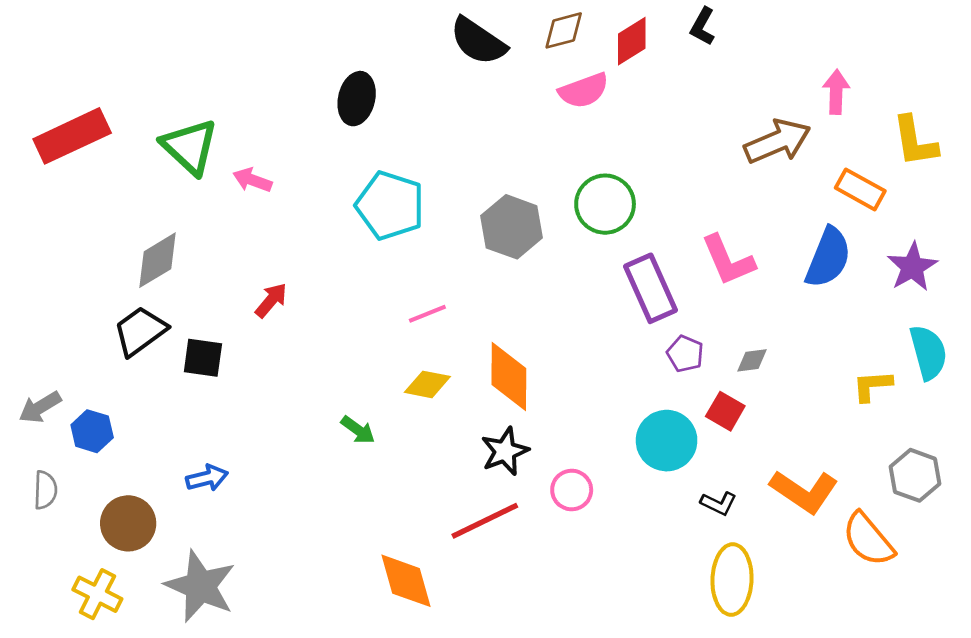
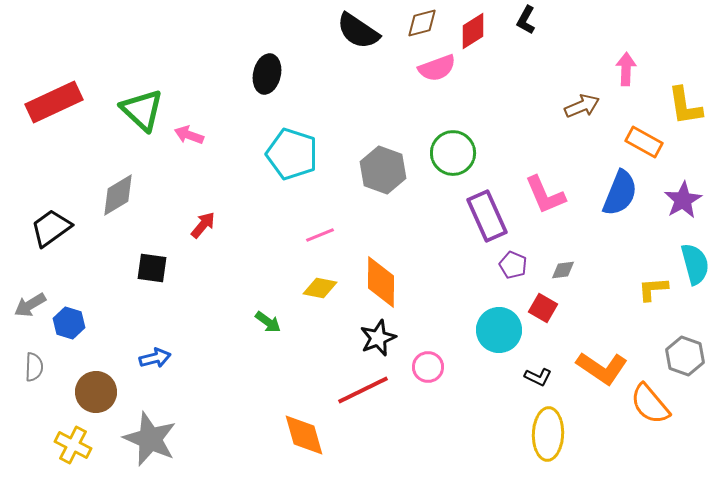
brown arrow: (777, 141) -> (582, 106), size x0.7
black trapezoid: (140, 331) -> (51, 228), moved

